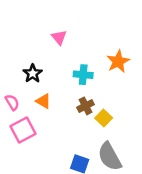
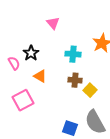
pink semicircle: (12, 102) -> (14, 63), moved
brown cross: (86, 106) -> (75, 80), turned 32

